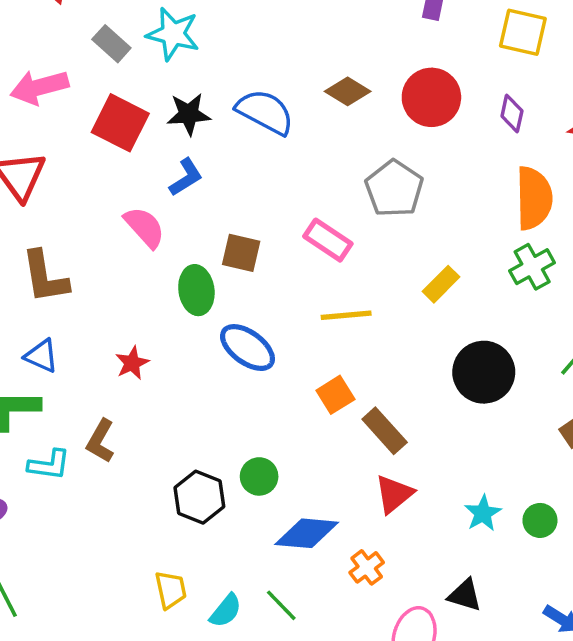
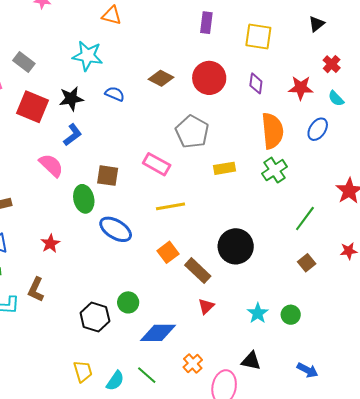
cyan star: (173, 34) -> (88, 56), moved
blue semicircle: (265, 112) -> (115, 94), size x0.6
yellow rectangle: (441, 284) -> (224, 168), moved, turned 40
black circle: (484, 372) -> (236, 246), moved
red triangle: (394, 494) -> (206, 306), size x0.7
orange cross: (367, 567) -> (193, 363), moved

